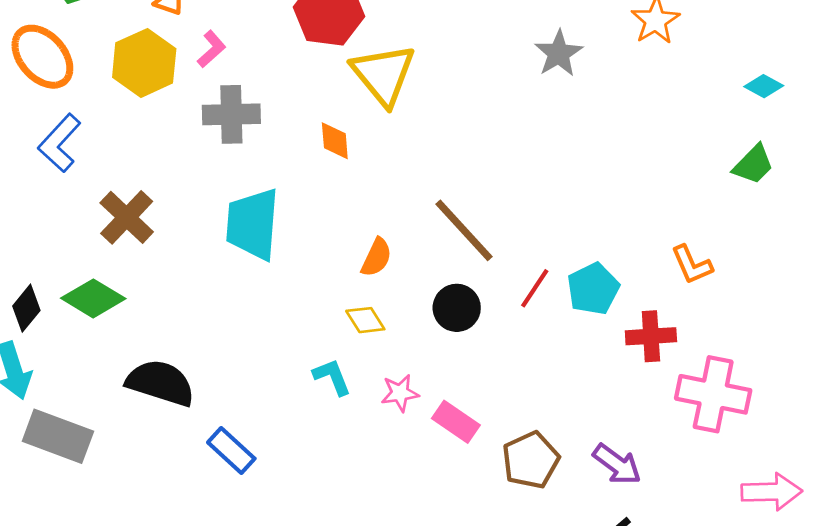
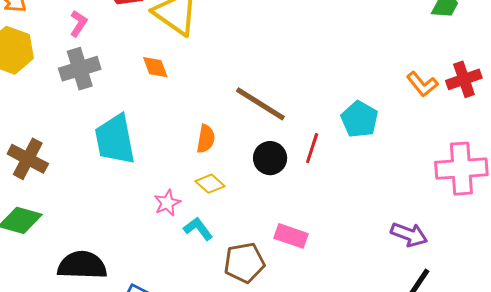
pink L-shape: (212, 49) -> (78, 23), moved
red line: (535, 288) -> (312, 148), moved
red cross: (651, 336) -> (464, 79), moved
pink star: (400, 393) -> (167, 203), moved
brown pentagon: (531, 460) -> (244, 263), moved, turned 30

